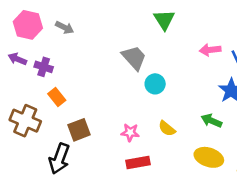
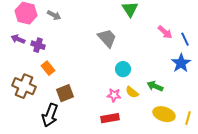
pink arrow: (210, 50) -> (165, 32), turned -133
cyan circle: (155, 84) -> (123, 69), moved
green arrow: (211, 121) -> (155, 86), moved
pink star: (130, 132) -> (114, 95), moved

